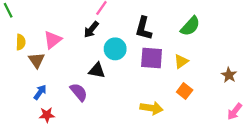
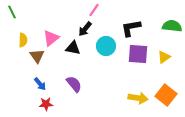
green semicircle: (190, 26) -> (172, 26), turned -126
black L-shape: (144, 28) -> (131, 28), turned 65
black triangle: (97, 70) -> (73, 48), moved
orange square: (185, 91) -> (166, 95), moved, size x1.5
blue arrow: (40, 92) -> (40, 84), turned 104

